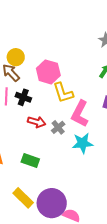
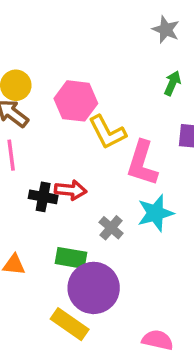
black cross: (23, 97) -> (43, 197), moved
gray cross: (58, 127) -> (111, 228), moved
purple circle: (52, 203) -> (94, 288), moved

